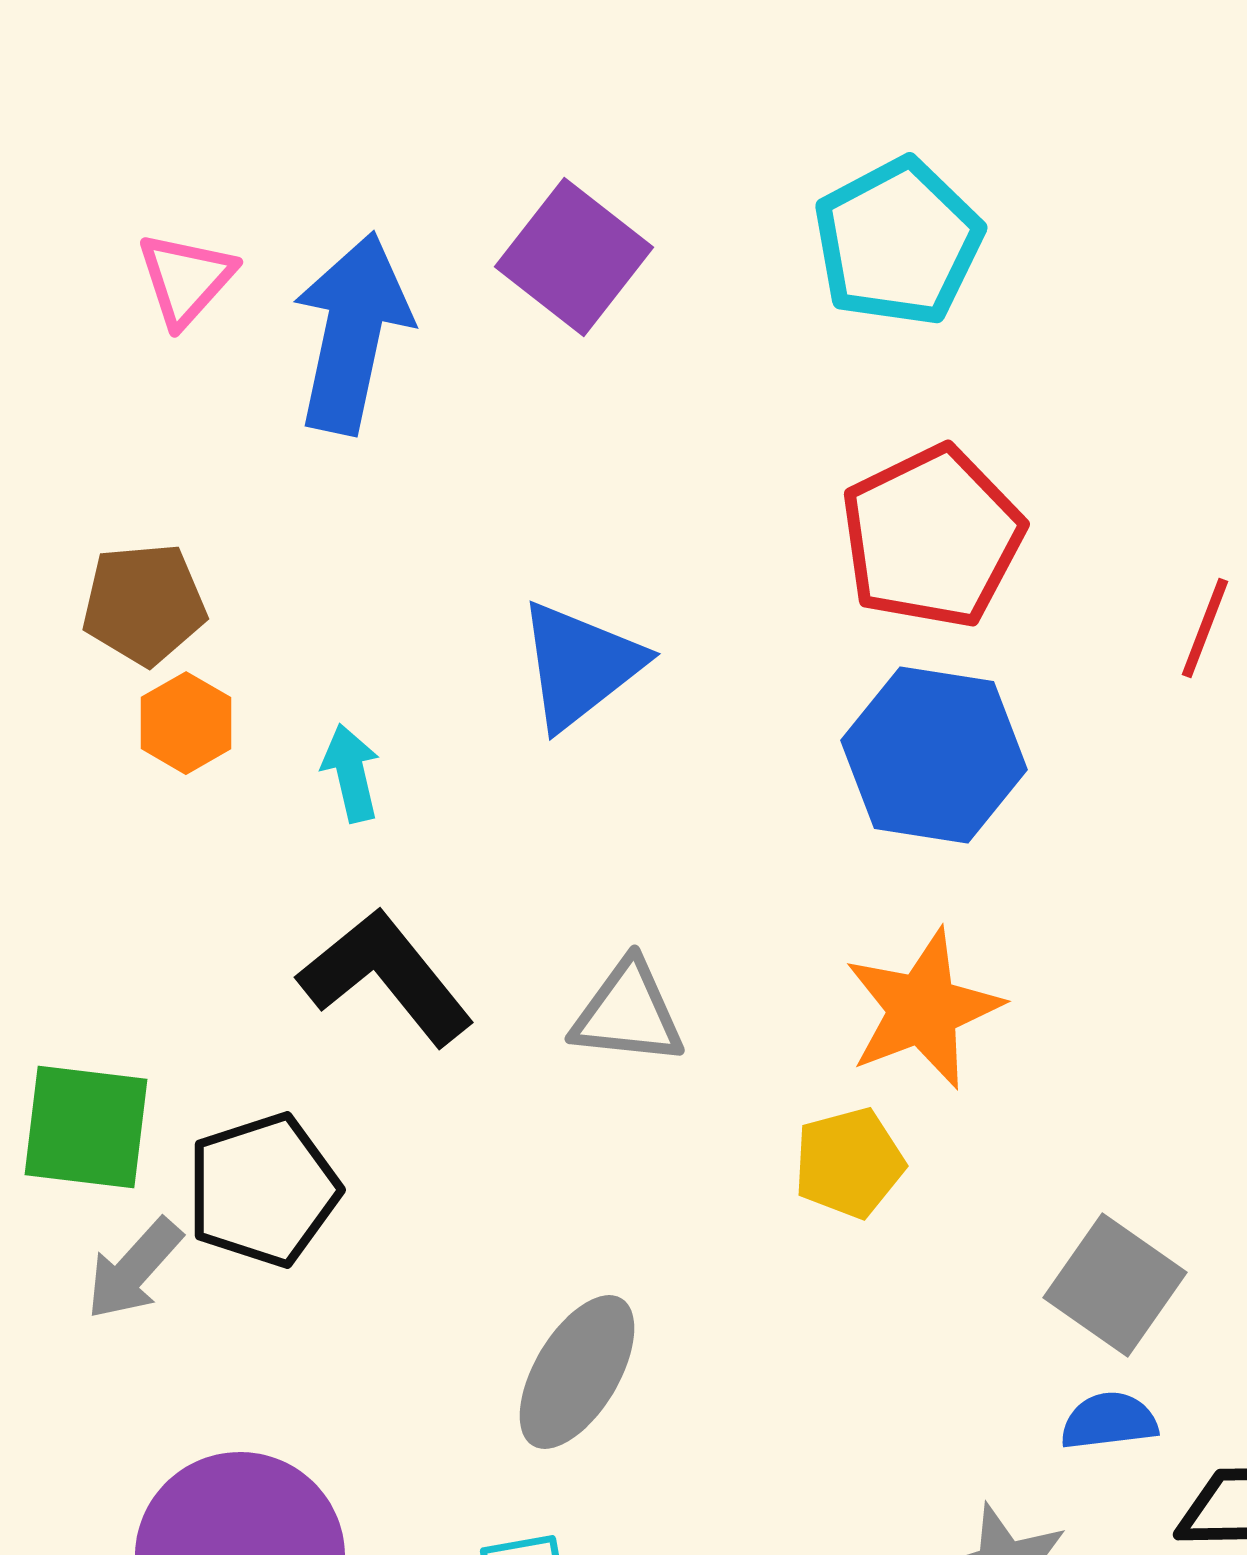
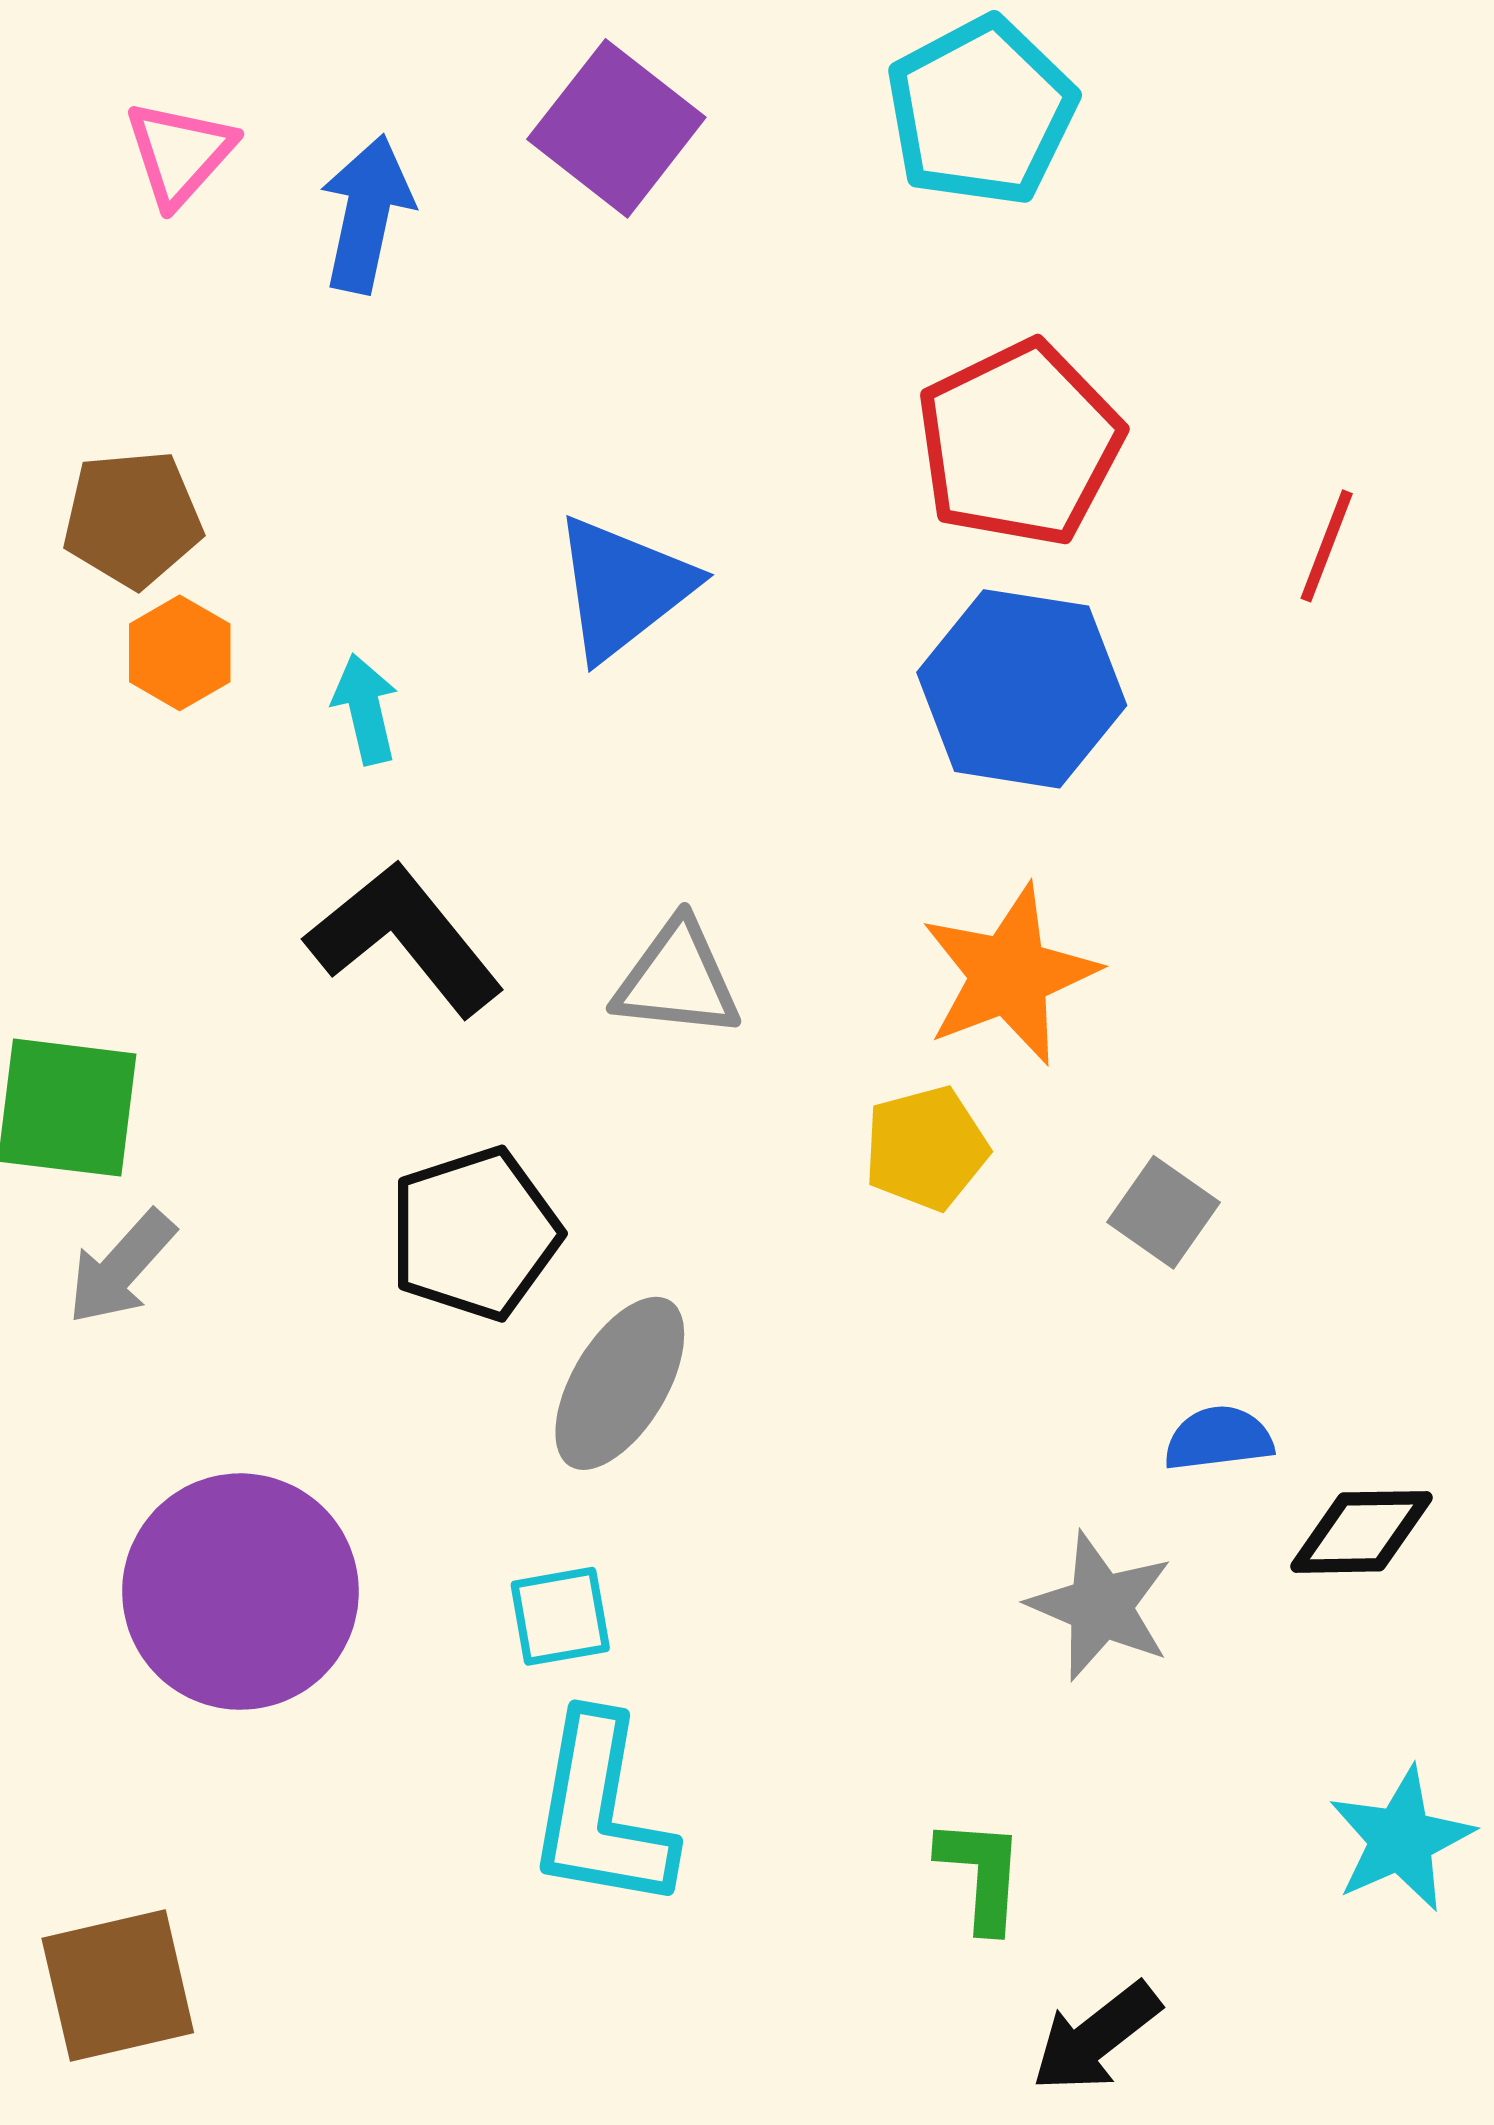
blue arrow: (352, 333) -> (367, 214), size x0.7
black pentagon: (263, 1190) -> (475, 1234), moved
gray square: (1115, 1285) -> (1163, 1212), moved, size x0.7

